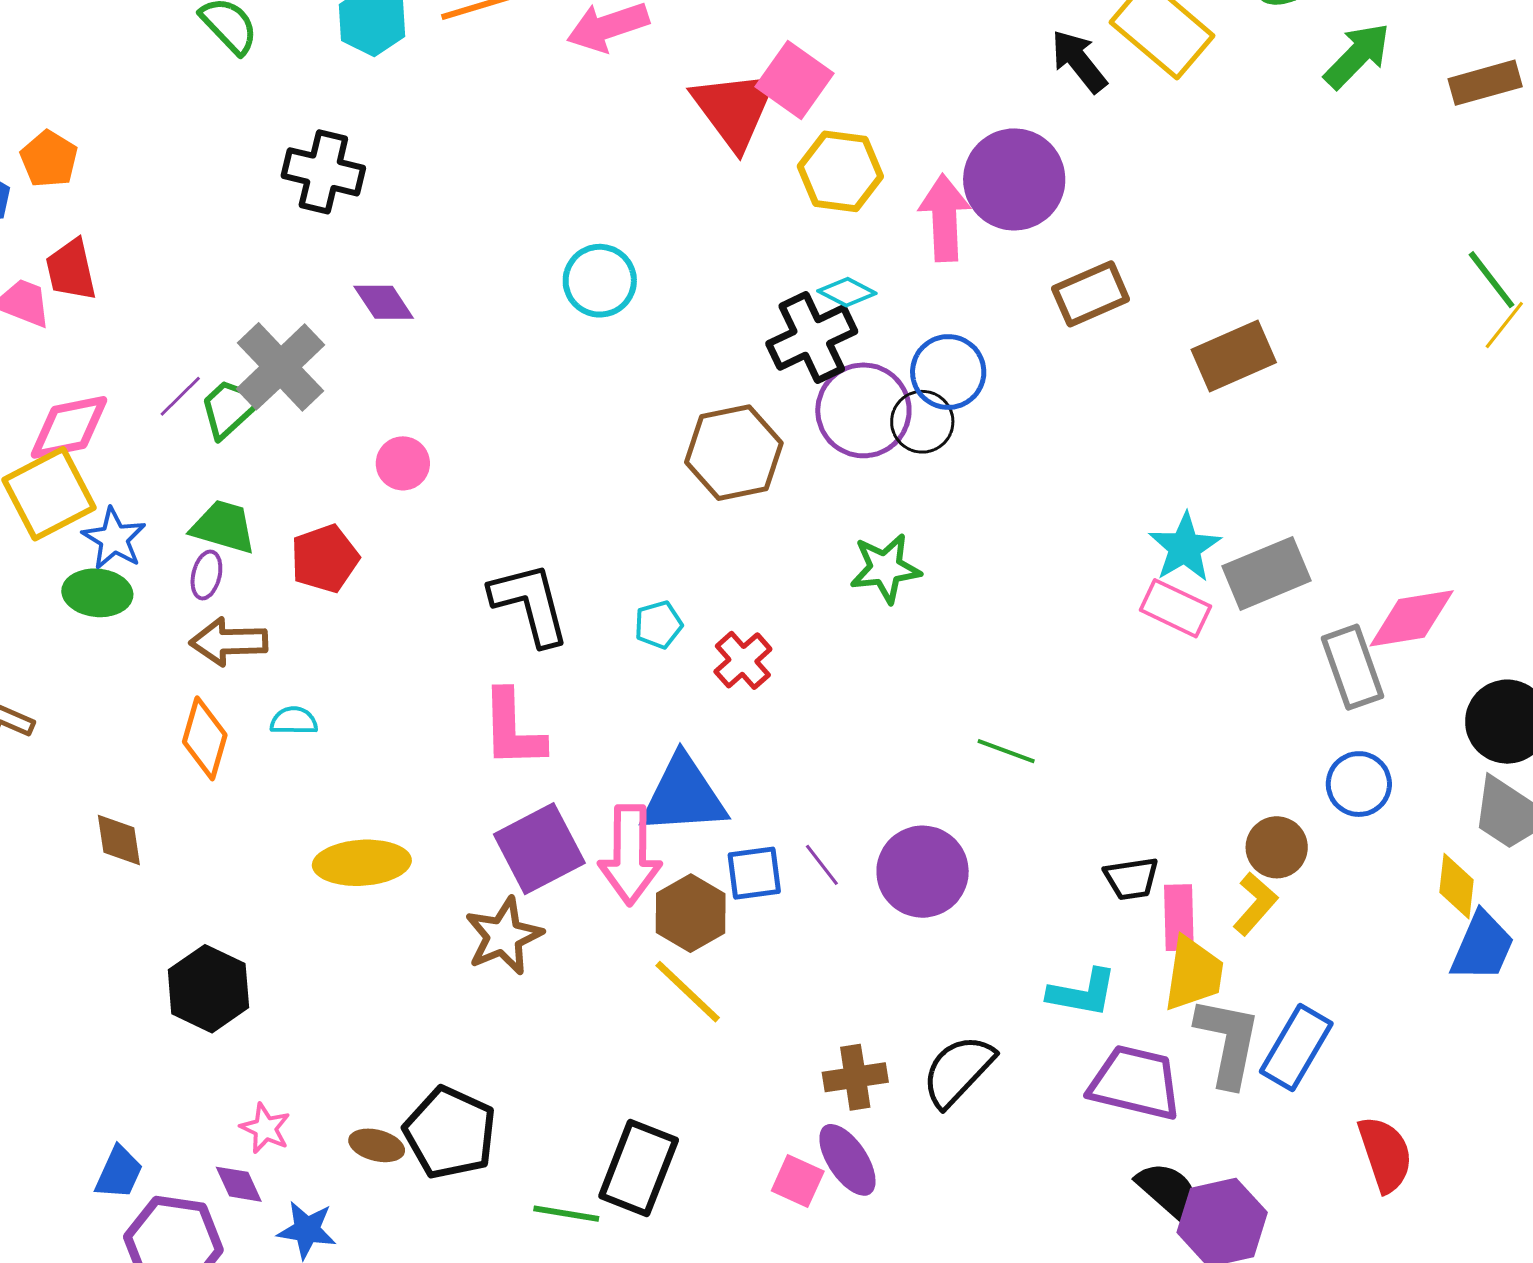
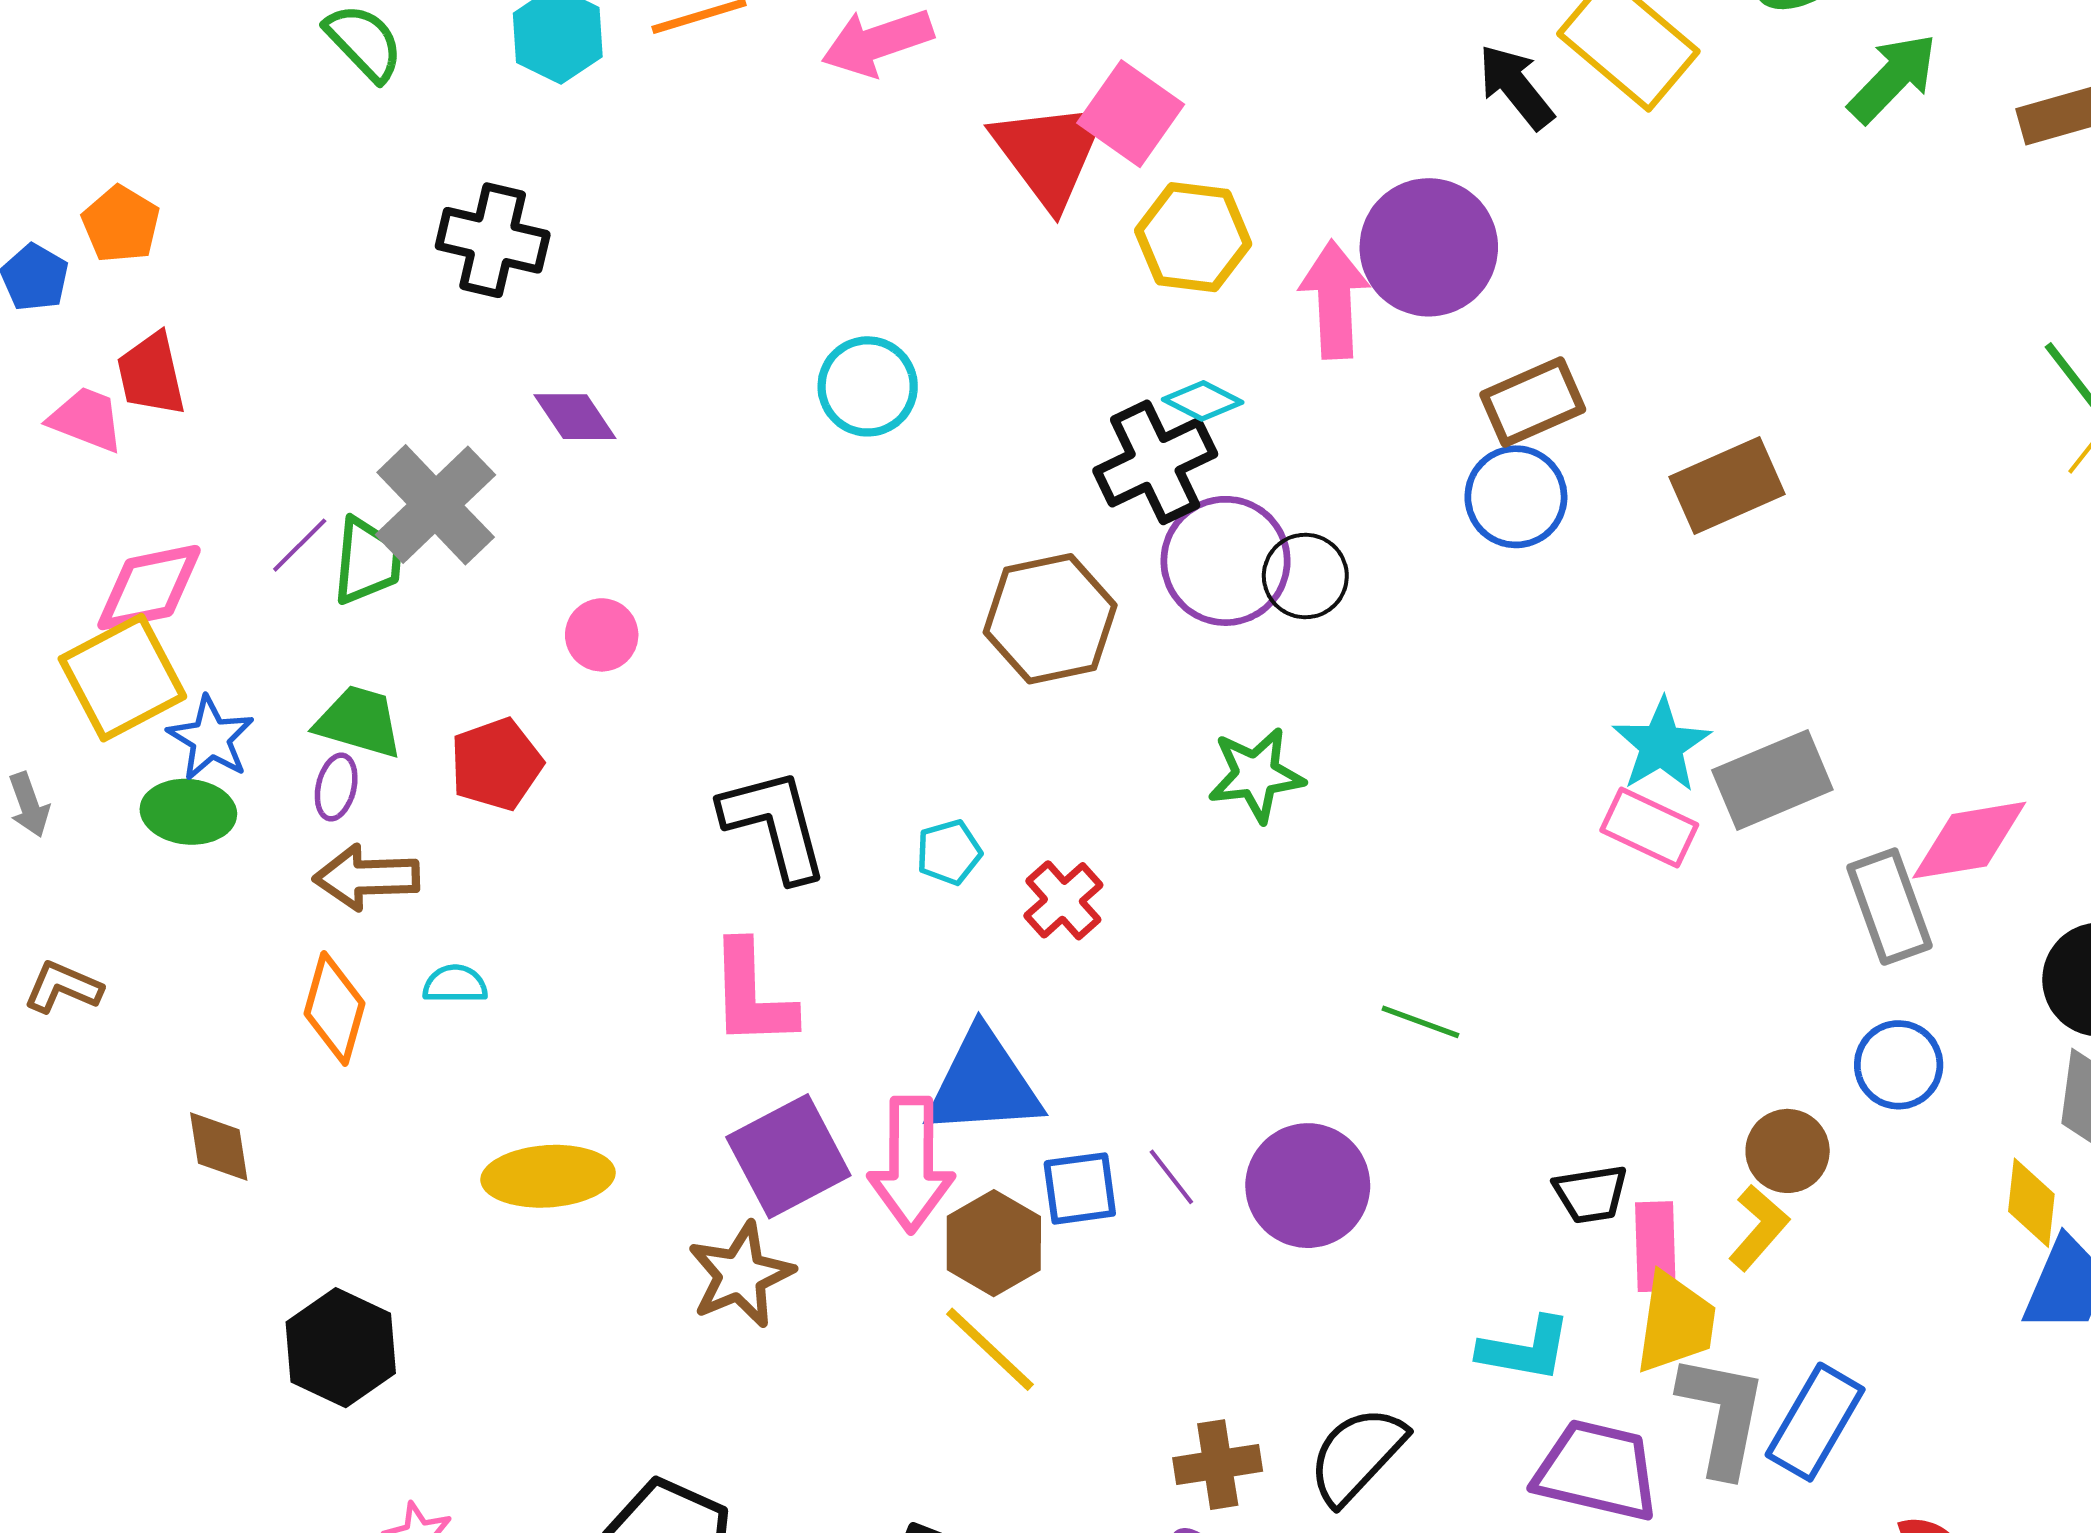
blue circle: (948, 372) -> (1516, 497), moved
green trapezoid: (230, 408) -> (367, 561), turned 138

